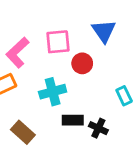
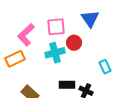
cyan cross: (53, 92) -> (55, 53), moved

